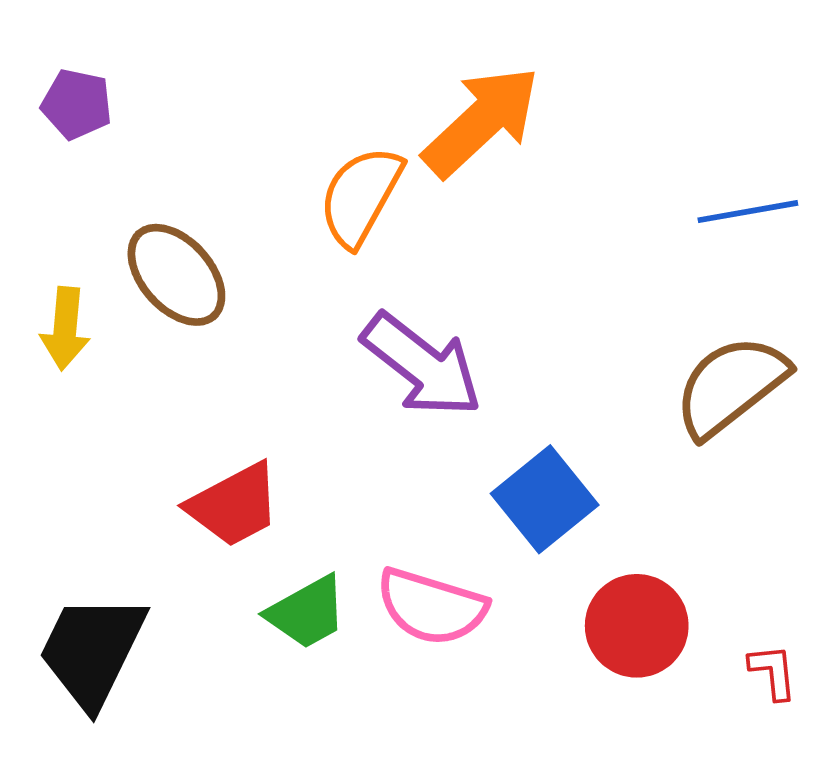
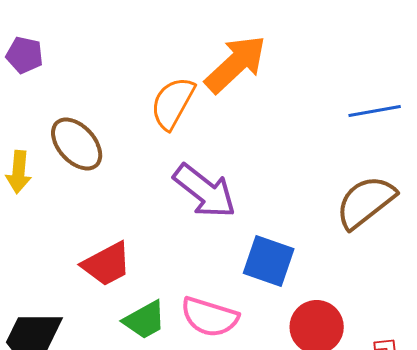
blue square: (545, 499) -> (269, 261), turned -32

